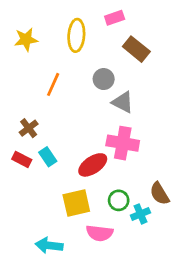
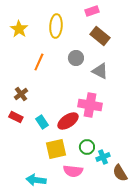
pink rectangle: (115, 18) -> (92, 11), moved
yellow star: (26, 39) -> (19, 29), turned -30
gray triangle: (123, 102) -> (100, 71), moved
cyan rectangle: (48, 157) -> (42, 122), moved
brown semicircle: (160, 194) -> (120, 173), moved

